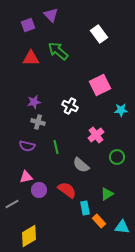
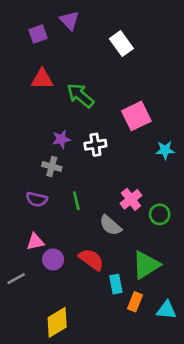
white rectangle: (99, 34) -> (121, 44), moved
green arrow: (58, 51) -> (80, 95), moved
purple star: (34, 102) -> (61, 139), moved
white cross: (70, 106) -> (95, 145), turned -35
pink cross: (96, 135) -> (131, 199), moved
green triangle: (107, 194) -> (146, 265), size x1.6
orange rectangle: (99, 221) -> (135, 302), turned 64
yellow diamond: (29, 236) -> (57, 322), moved

